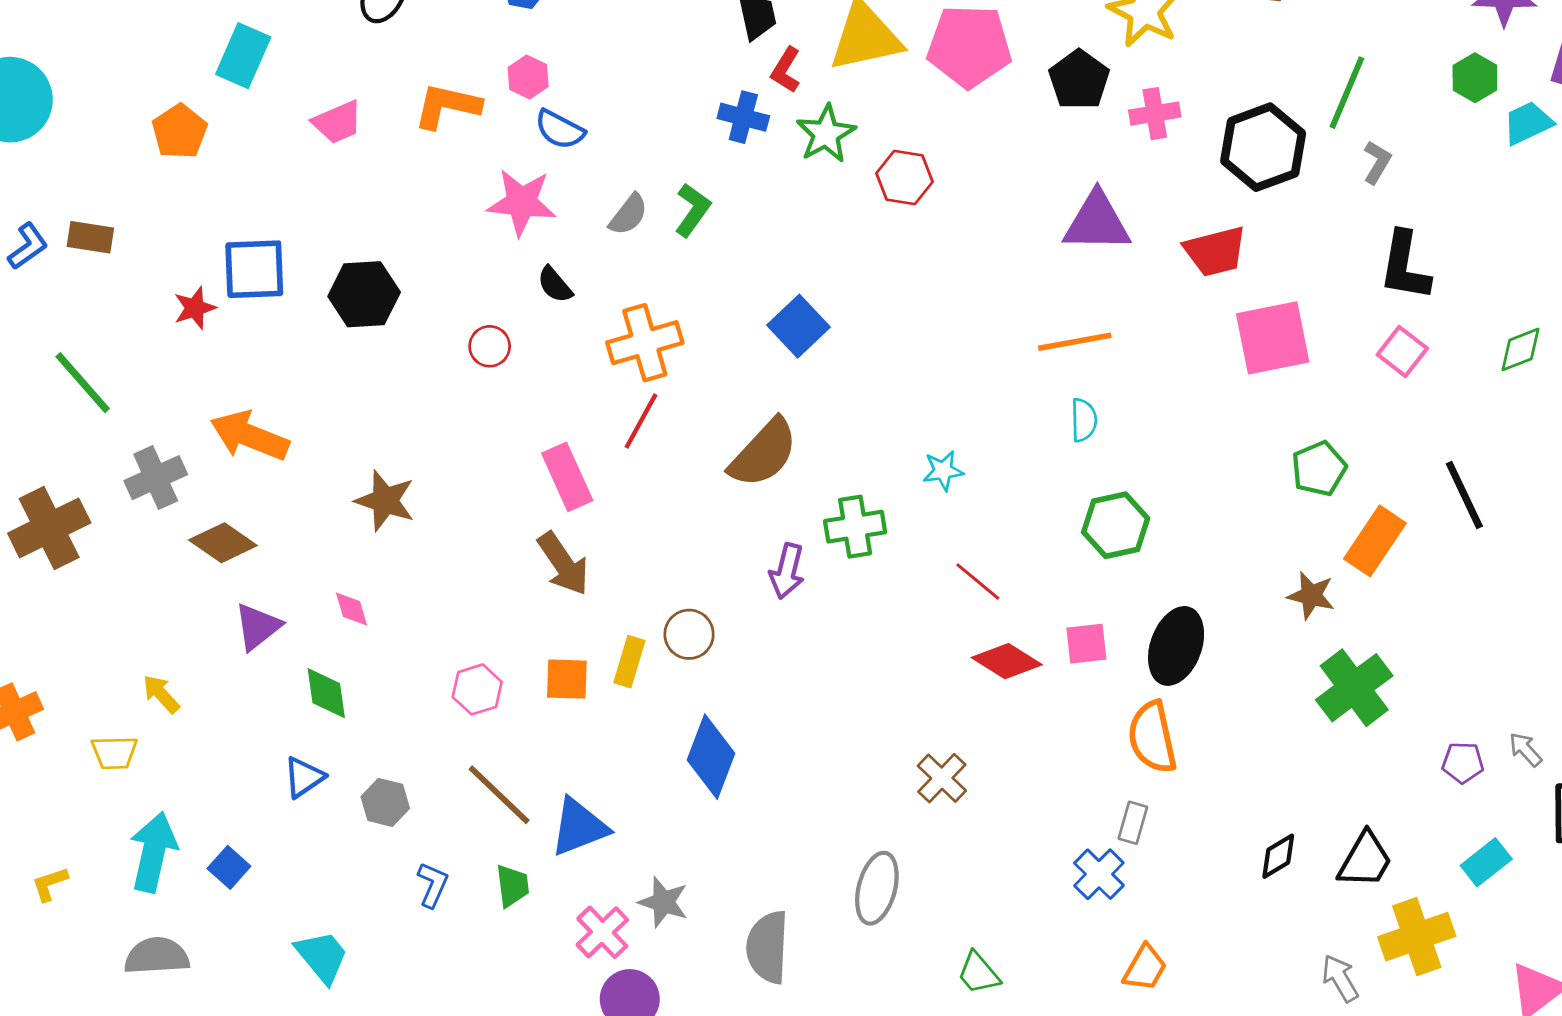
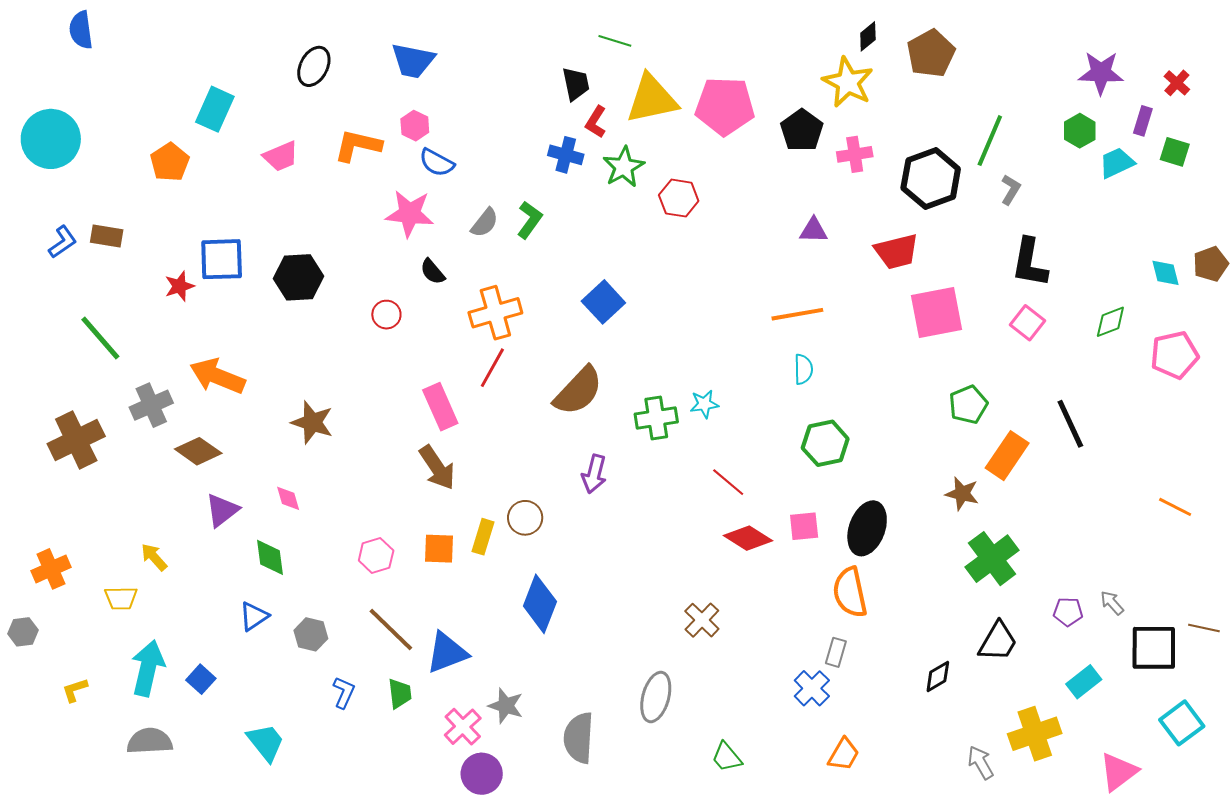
purple triangle: (1097, 222) -> (814, 230), size x0.6
green cross: (855, 527) -> (656, 418), moved
black trapezoid: (1365, 860) -> (998, 642), moved

